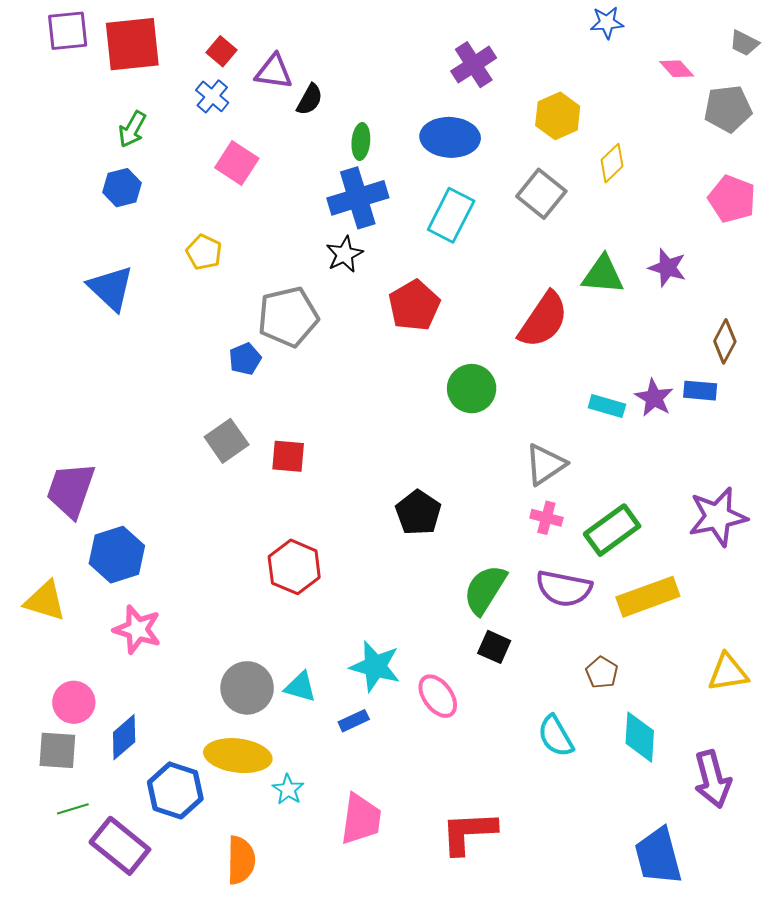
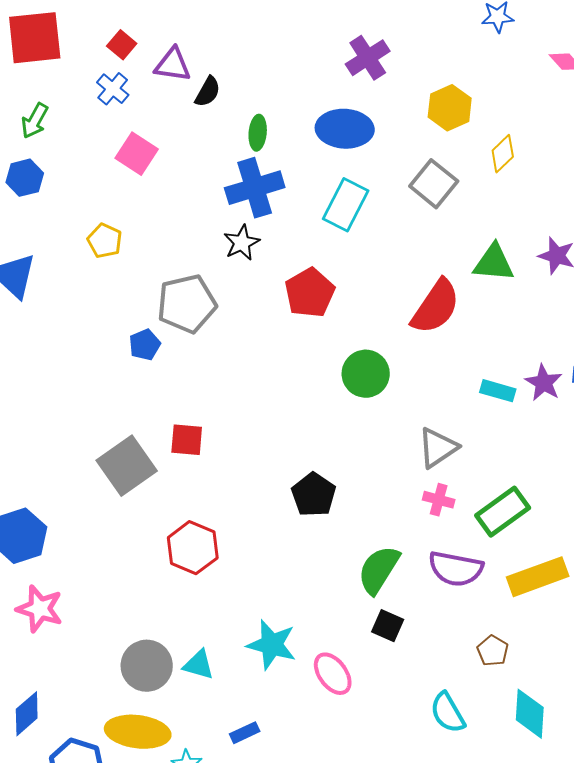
gray square: (227, 441) -> (127, 466), moved, size x1.4
blue rectangle: (354, 721) -> (245, 733), moved

